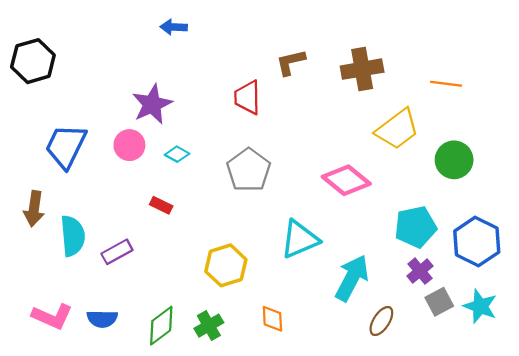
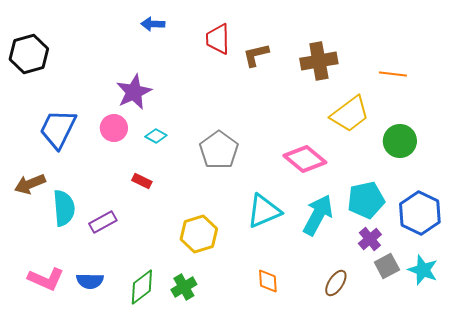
red trapezoid: (247, 97) -> (218, 39), moved
brown arrow: (34, 209) -> (30, 184), turned 60
cyan arrow: (352, 278) -> (318, 215), moved
orange diamond: (272, 319) -> (268, 281), moved

